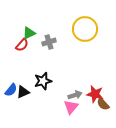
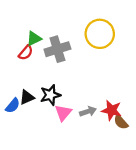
gray cross: (49, 42) -> (57, 49), size x1.5
black triangle: (23, 92) -> (27, 97), moved
pink triangle: (71, 107) -> (63, 113), moved

